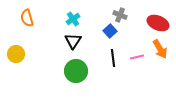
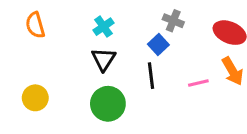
yellow circle: (16, 54) -> (35, 98), moved
black line: (113, 58) -> (151, 76), moved

